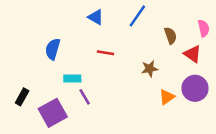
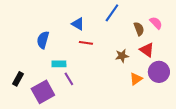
blue triangle: (96, 17) -> (78, 24), moved
pink semicircle: (204, 28) -> (156, 23), moved, turned -32
red triangle: (193, 54) -> (147, 50), moved

